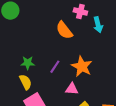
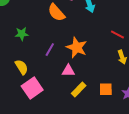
green star: (28, 63) -> (22, 34), moved

